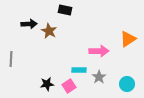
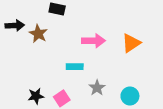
pink arrow: (99, 51) -> (93, 41), moved
cyan rectangle: (79, 70) -> (75, 67), moved

